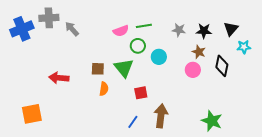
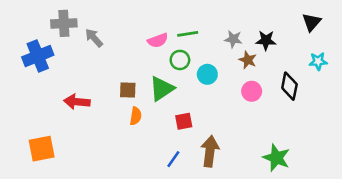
blue cross: (22, 29) -> (38, 56), moved
black triangle: (231, 29) -> (312, 22), moved
brown star: (199, 52) -> (248, 60), moved
green triangle: (124, 68) -> (162, 89), turned 35

